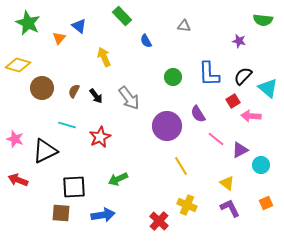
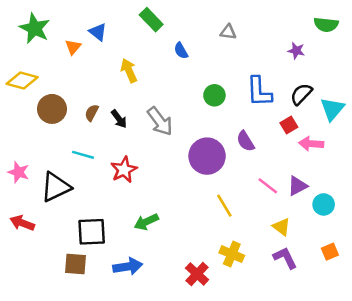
cyan triangle: (268, 88) -> (332, 109), turned 30
pink line: (216, 139) -> (268, 186), moved

